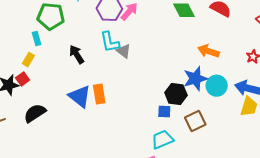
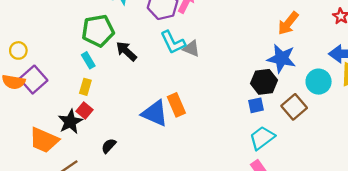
orange arrow: (208, 51) -> (288, 23), turned -55
black arrow: (77, 54) -> (126, 51), moved
blue star: (195, 79) -> (281, 58), turned -30
cyan circle: (217, 86) -> (319, 82), moved
black semicircle: (35, 113) -> (109, 146), size x0.6

